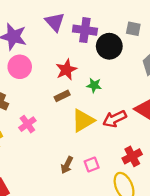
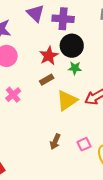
black circle: (109, 46) -> (72, 46), moved
pink cross: (27, 124) -> (13, 95), moved
pink square: (92, 165) -> (84, 144), moved

